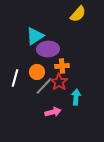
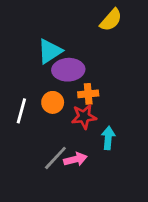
red star: (59, 82) -> (84, 117), turned 30
gray line: (44, 86) -> (55, 158), moved

